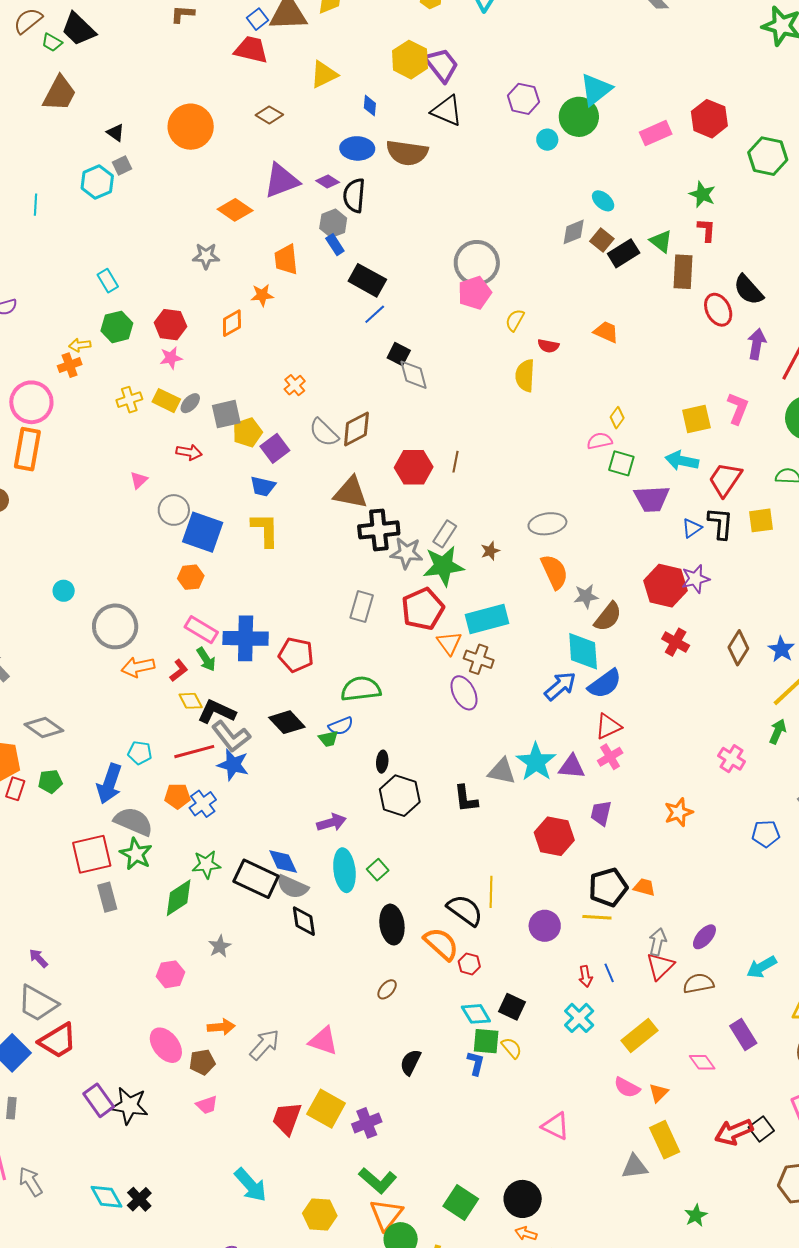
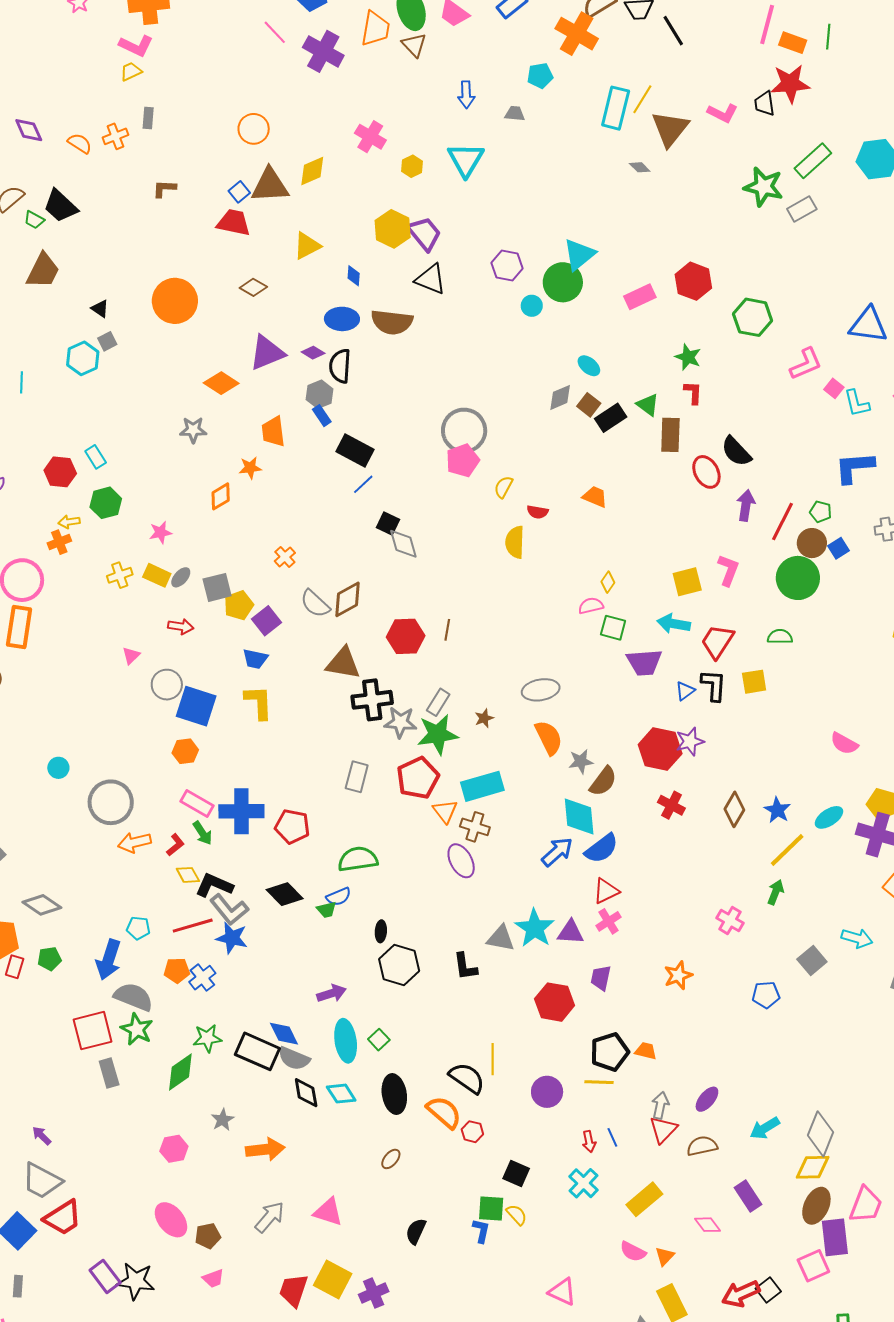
red hexagon: (170, 325) -> (60, 472), moved
cyan diamond: (476, 1014) -> (341, 1094), moved
orange arrow: (221, 1027) -> (265, 1149), moved, size x1.4

